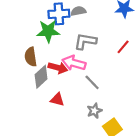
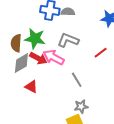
green star: (48, 31) -> (35, 39), moved
gray line: (92, 82) -> (77, 80), moved
gray star: (94, 111) -> (81, 107), moved

